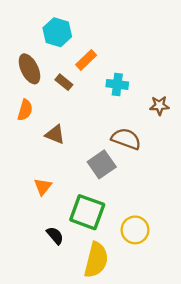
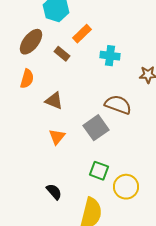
brown ellipse: (29, 69) -> (31, 42), turned 64
orange triangle: (43, 187) -> (57, 137), moved
green square: (87, 212) -> (99, 171), moved, size x0.6

